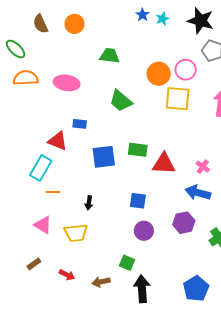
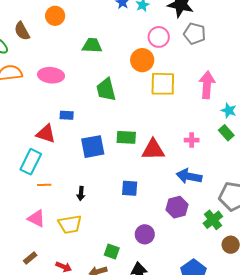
brown semicircle: (41, 24) -> (22, 31), moved
pink circle: (186, 70) -> (159, 37), moved
green trapezoid: (121, 101) -> (106, 90), turned 40
pink cross: (203, 167) -> (192, 140), moved, turned -32
purple circle: (144, 231) -> (145, 234), moved
green square: (127, 263) -> (112, 252), moved

